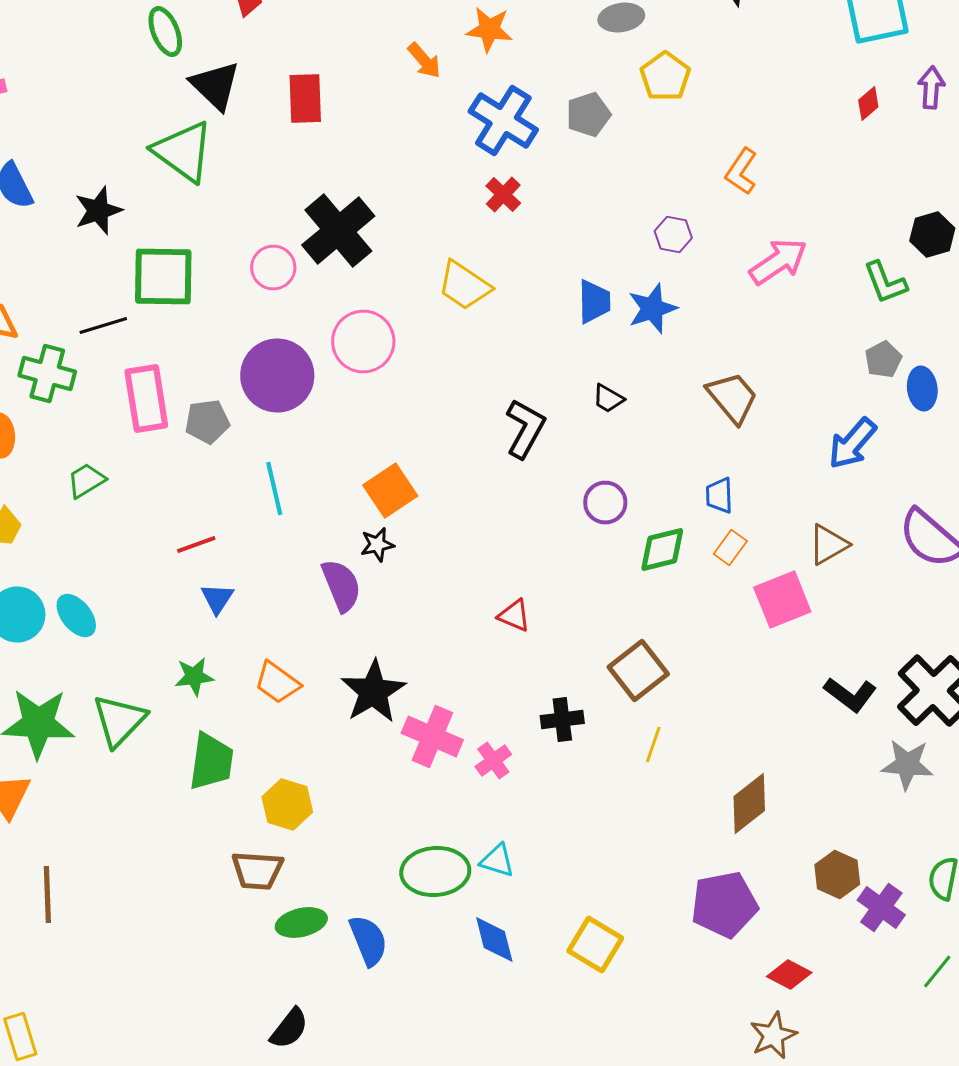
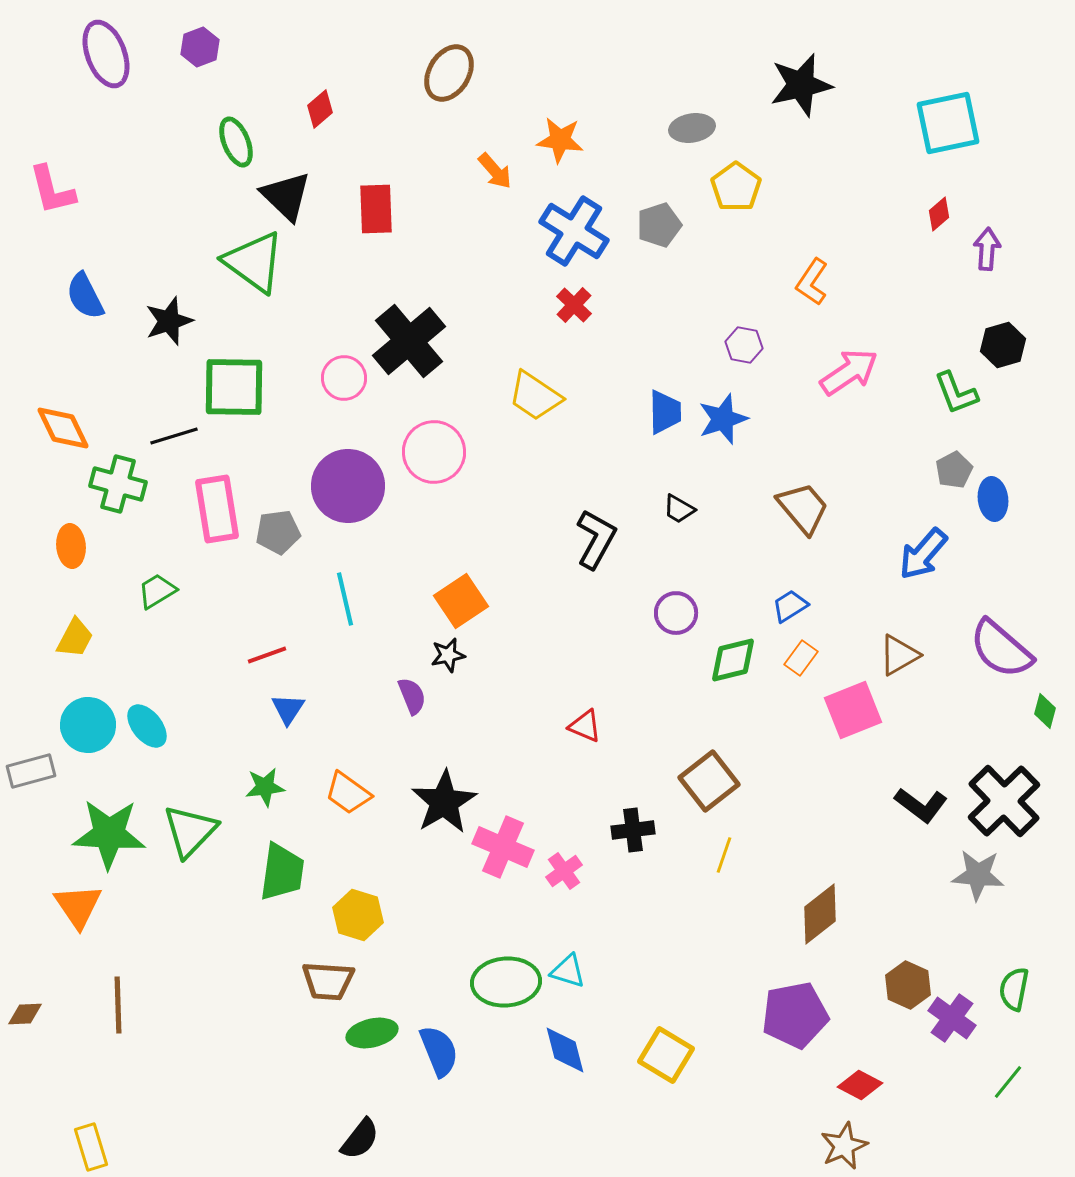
purple arrow: (931, 88) -> (987, 249), moved
blue trapezoid: (719, 496) -> (790, 606), turned 60
purple semicircle: (341, 586) -> (412, 696), size x0.7

